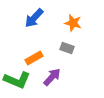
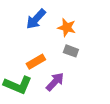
orange star: (73, 23) -> (67, 28), moved

